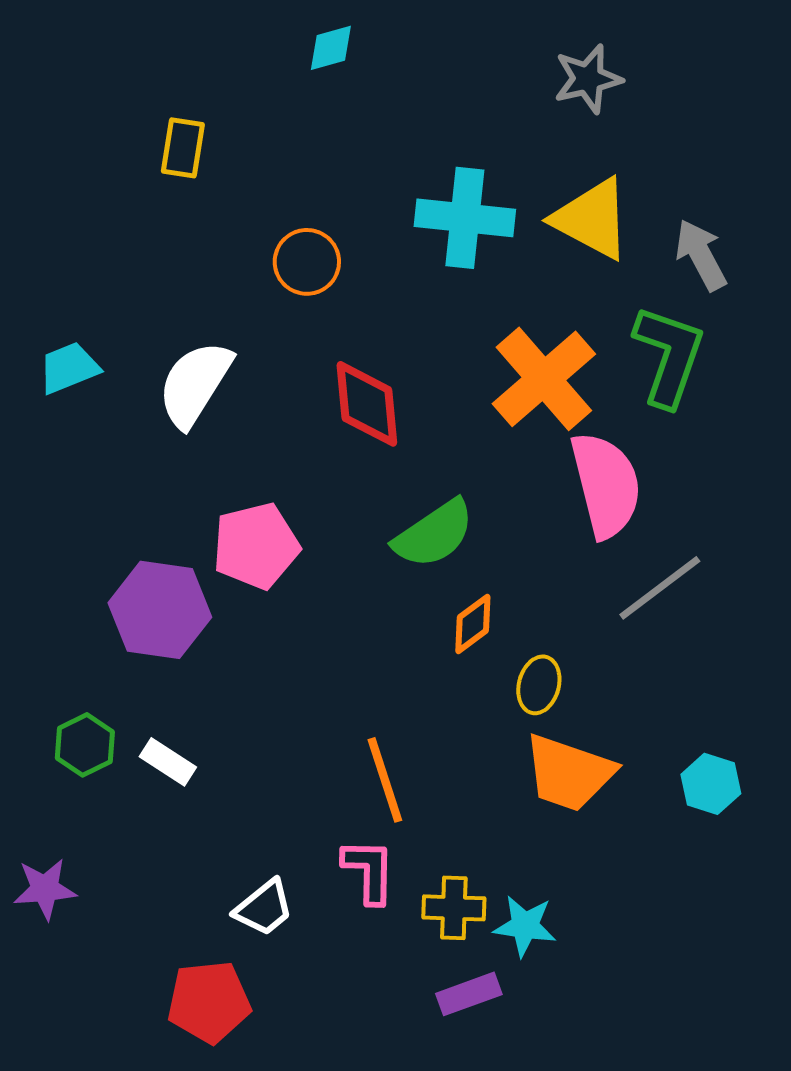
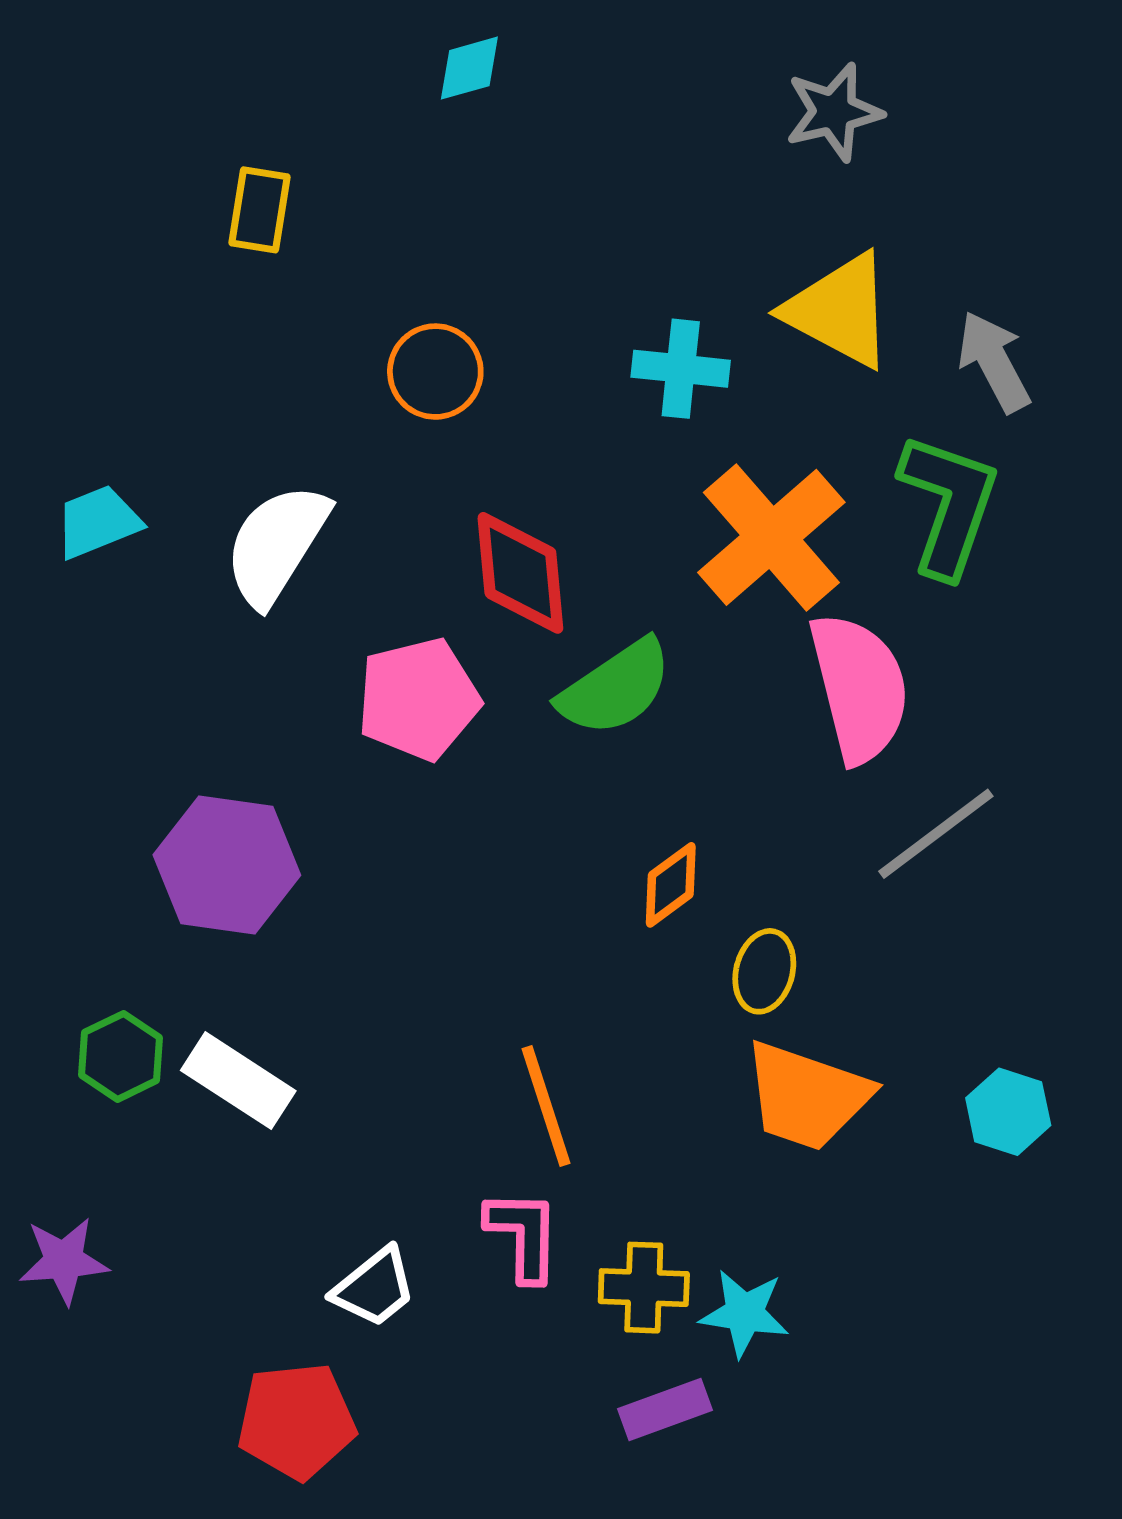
cyan cross: (465, 218) -> (681, 369), moved, size x0.7
green semicircle: (434, 534) -> (615, 688), moved
pink pentagon: (256, 546) -> (418, 699), moved
white rectangle: (168, 762) -> (238, 1081), size x1.4

